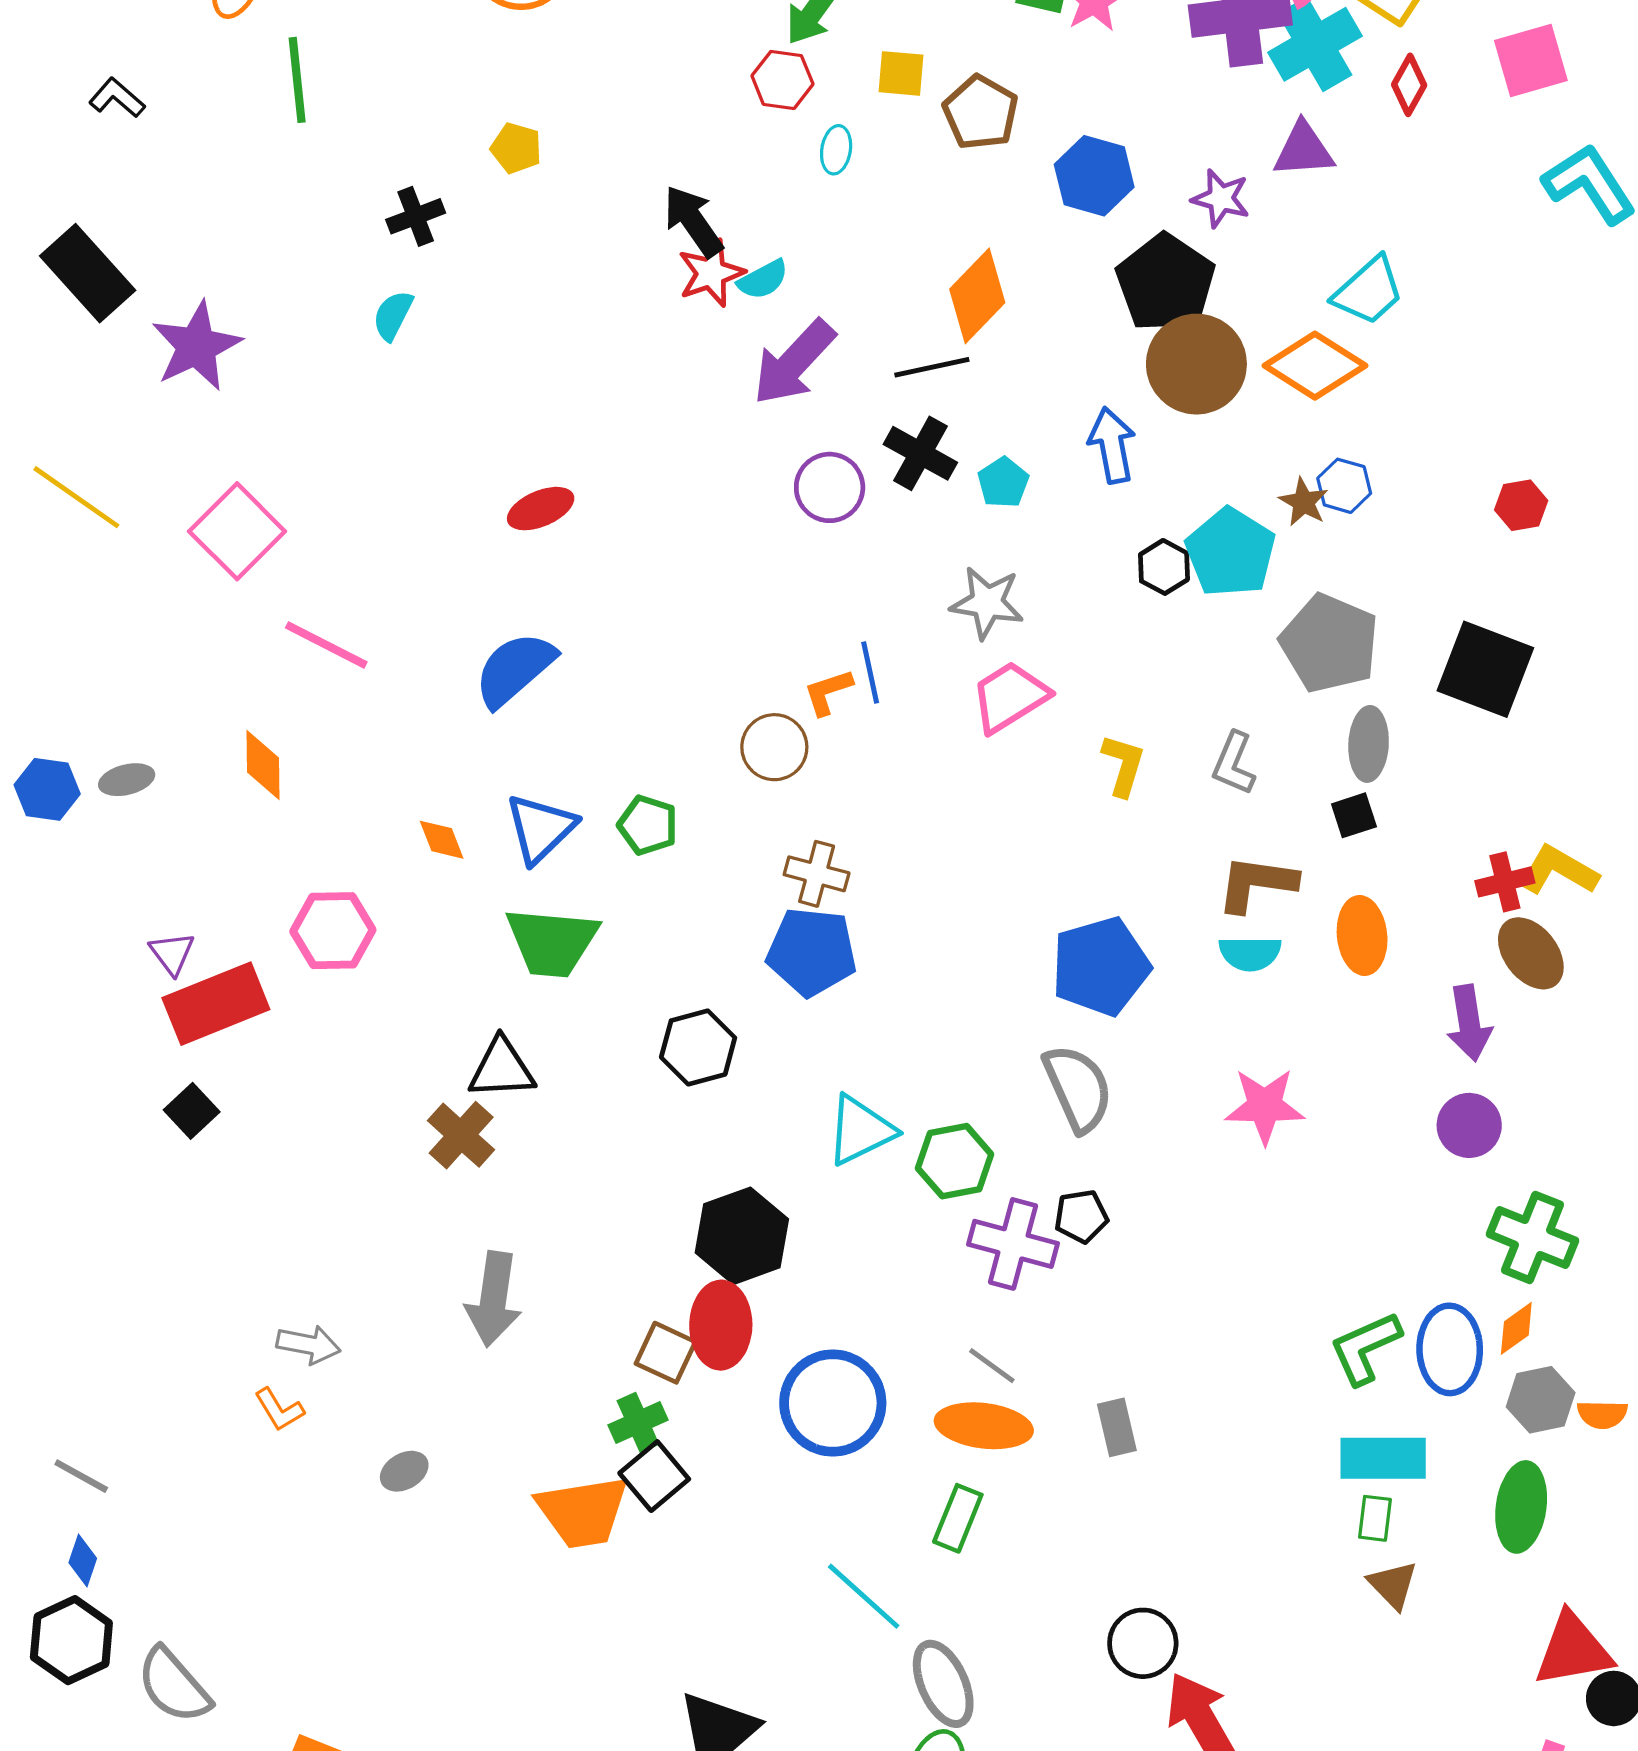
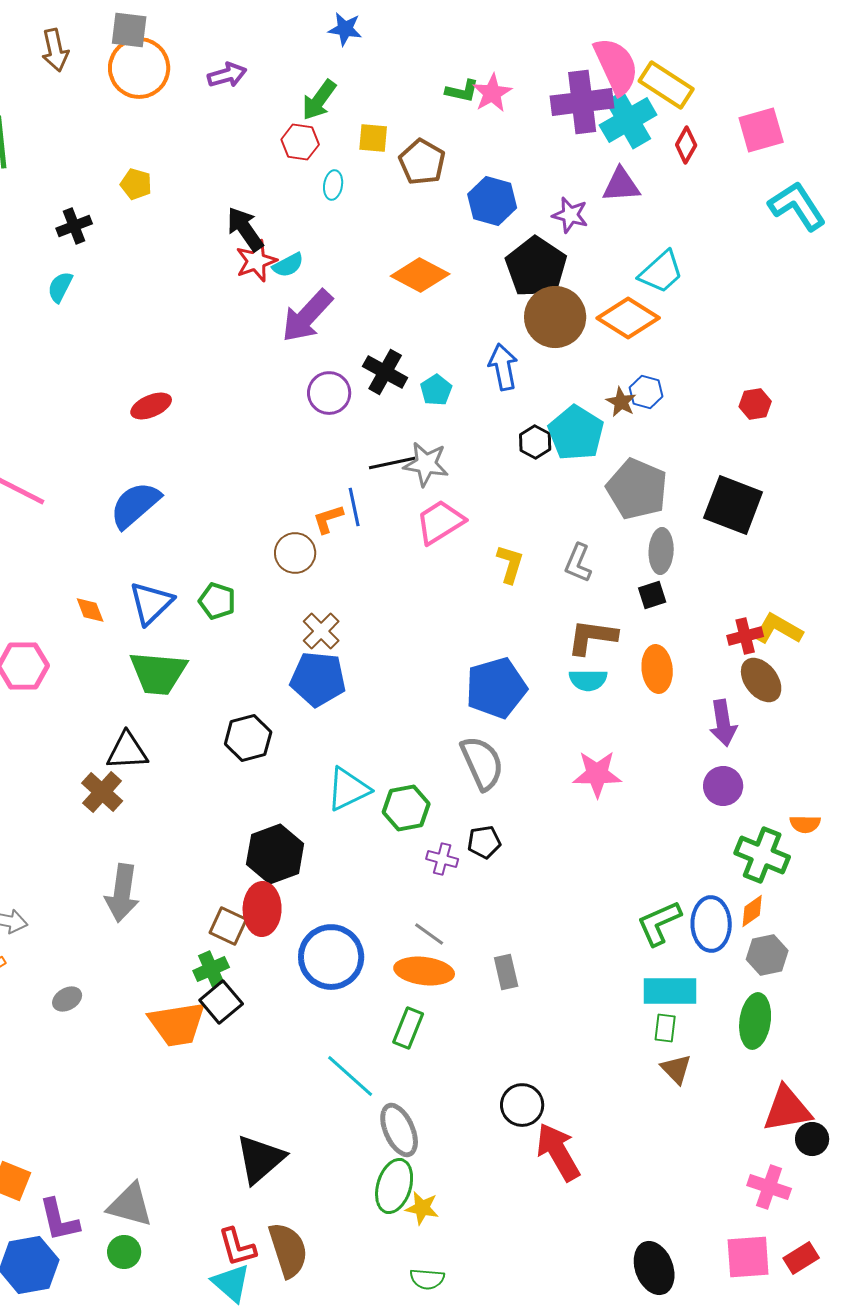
orange diamond: (977, 296) -> (420, 275), turned 74
black line: (932, 367) -> (392, 463), moved
brown cross: (817, 874) -> (321, 631), turned 30
purple cross: (1013, 1244) -> (442, 859), size x0.6
orange semicircle: (1602, 1414) -> (805, 824), moved

